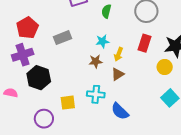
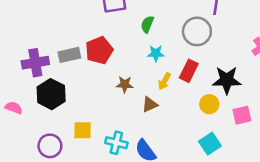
red pentagon: (27, 28) -> (99, 50), moved
gray rectangle: (62, 38) -> (69, 55), moved
cyan star: (103, 41) -> (156, 53), moved
yellow arrow: (119, 54) -> (164, 81), moved
cyan cross: (96, 94) -> (116, 143), moved

